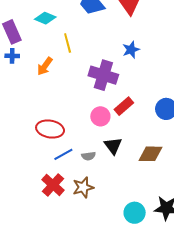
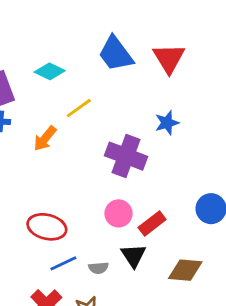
yellow line: (68, 43) -> (79, 108), turned 66
red rectangle: (124, 106) -> (152, 224), moved

